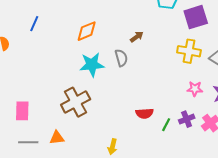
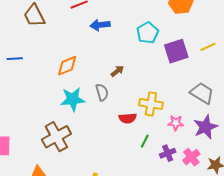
blue line: (34, 24) -> (15, 59), turned 63
yellow cross: (189, 51) -> (151, 104), moved
red semicircle: (145, 113) -> (128, 118), moved
green line: (166, 125) -> (145, 141), moved

